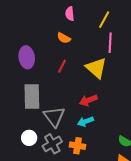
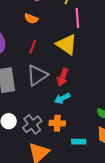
red arrow: (88, 100) -> (63, 77), turned -42
gray triangle: (54, 117) -> (37, 75), moved, turned 40

